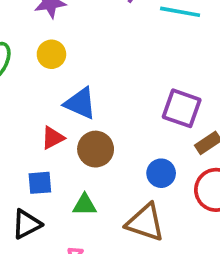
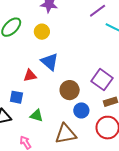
brown circle: (96, 149) -> (70, 90), moved
brown triangle: (145, 222) -> (66, 134), turned -45

